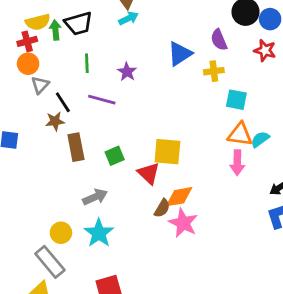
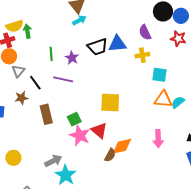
black trapezoid: (79, 23) -> (98, 47), moved
blue triangle: (180, 54) -> (117, 44), turned 30
purple star: (127, 72) -> (72, 58), moved
brown star: (55, 121) -> (21, 98), moved
yellow square: (167, 152) -> (110, 103), moved
pink arrow: (237, 163) -> (158, 139), moved
gray arrow: (95, 197) -> (53, 161), moved
pink star: (183, 223) -> (80, 135), moved
yellow circle: (61, 233) -> (13, 158), moved

